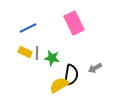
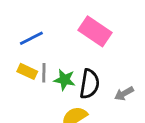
pink rectangle: (74, 23) -> (95, 31), turned -30
black semicircle: (71, 75) -> (89, 84), moved

